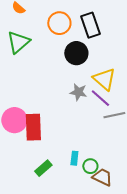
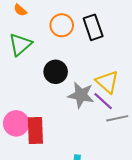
black circle: (76, 53) -> (56, 72), moved
gray star: (78, 92) -> (81, 95), size x1.5

